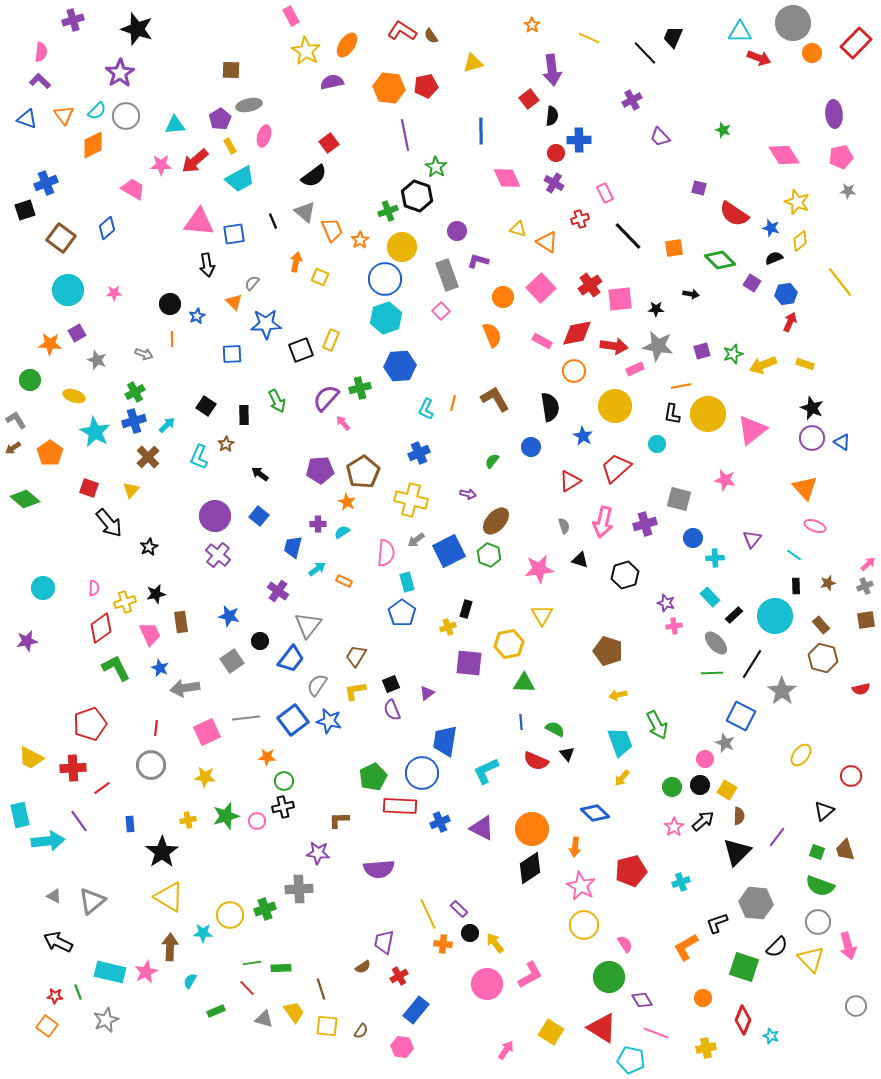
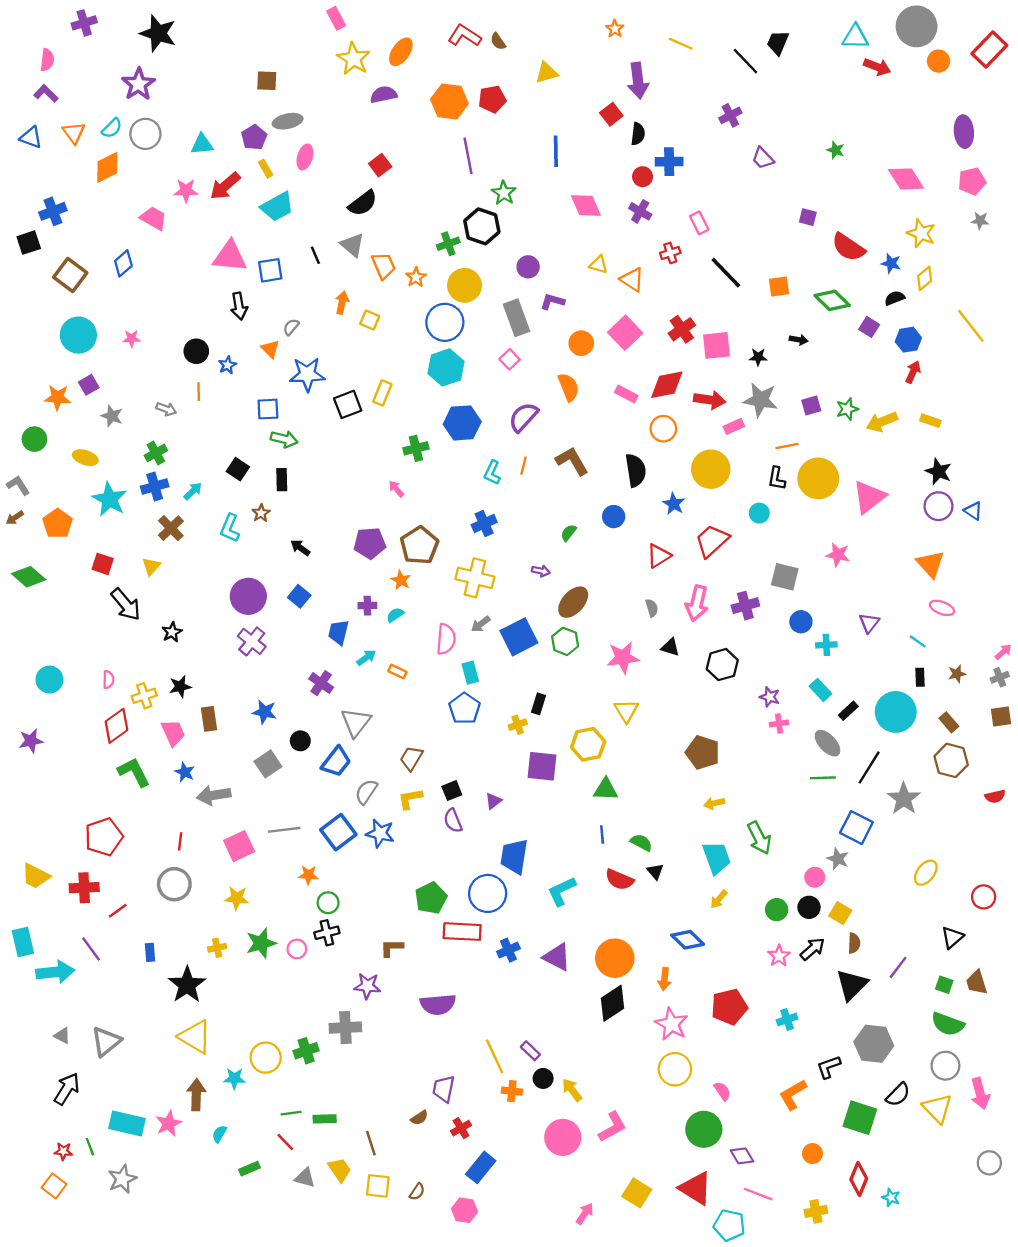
purple semicircle: (326, 398) -> (523, 417), moved
green arrow: (277, 401) -> (284, 439), moved, turned -50
black arrow: (58, 942) -> (67, 1089), turned 96

